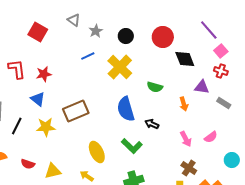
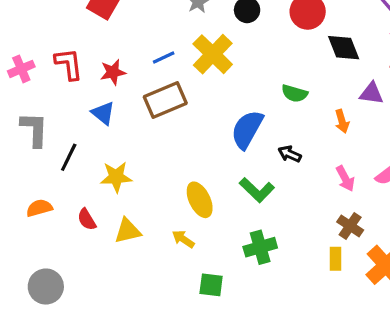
blue line: (88, 56) -> (164, 57), moved
yellow cross: (120, 67) -> (213, 54), moved
blue semicircle: (126, 109) -> (247, 129), turned 45
brown rectangle: (76, 111) -> (165, 100), moved
yellow star: (46, 127) -> (116, 177), moved
red semicircle: (28, 164) -> (87, 219), turned 40

